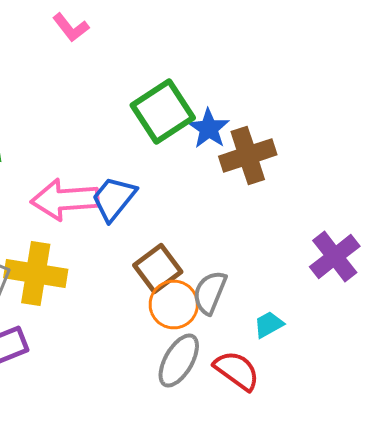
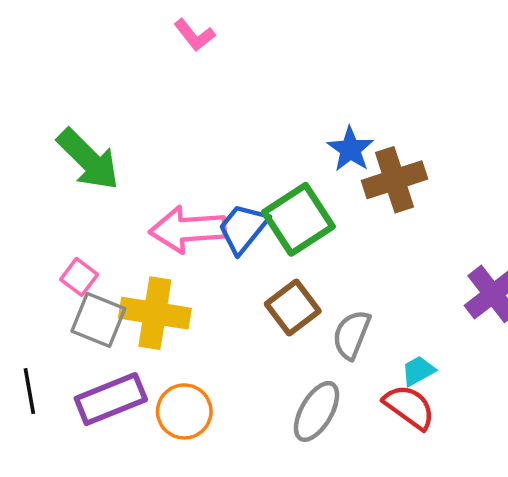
green square: (163, 112) -> (298, 219), moved
orange circle: (174, 304) -> (184, 411), moved
red semicircle: (237, 370) -> (409, 407), moved

